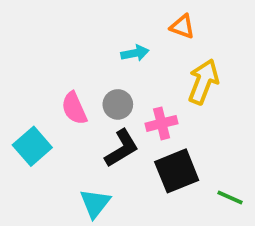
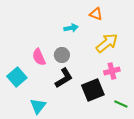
yellow arrow: (203, 82) -> (107, 43), turned 30
pink cross: (162, 123) -> (112, 71), moved
cyan triangle: (95, 203) -> (38, 106), moved

